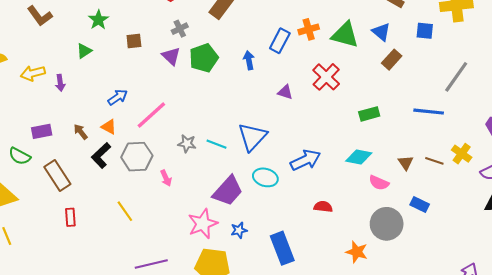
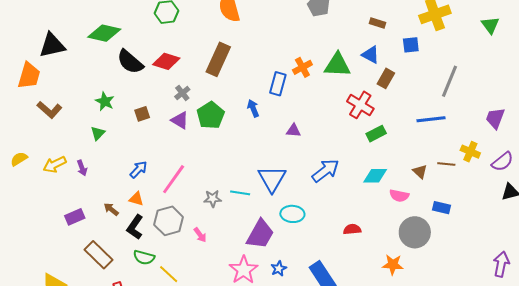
red cross: (326, 77) -> (360, 105), moved
green semicircle: (20, 156) -> (144, 257), moved
blue arrow: (306, 160) -> (325, 171), moved

